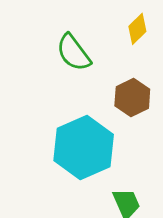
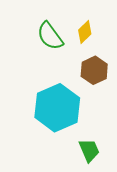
yellow diamond: (137, 29) -> (85, 32), moved

